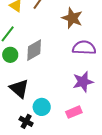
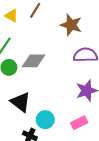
gray diamond: (34, 50) -> (33, 61), turned 35

